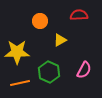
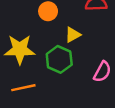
green hexagon: (49, 72) -> (59, 59), moved

